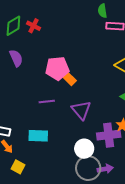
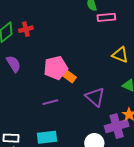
red cross: (34, 26) -> (26, 29), turned -32
purple triangle: (81, 110) -> (95, 97), moved

